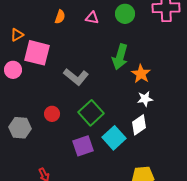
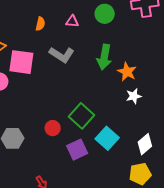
gray L-shape: (76, 77) -> (62, 55), moved
red circle: (52, 114) -> (53, 128), moved
white diamond: (139, 125) -> (145, 144), moved

